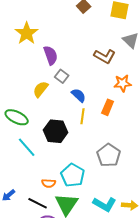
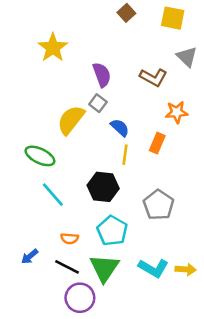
purple semicircle: (51, 55) -> (102, 75), moved
yellow semicircle: (41, 89) -> (71, 120), size x1.4
black hexagon: (56, 131) -> (103, 187), moved
orange semicircle: (49, 183) -> (70, 238), moved

